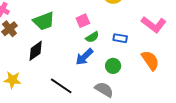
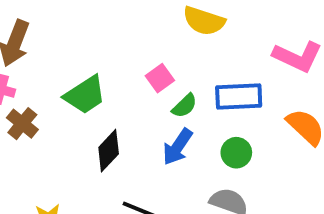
blue rectangle: (120, 38) -> (239, 97), size x1.6
black diamond: (36, 51) -> (109, 151), moved

